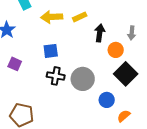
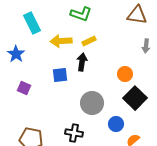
black arrow: (100, 33) -> (82, 62), moved
gray arrow: (132, 33) -> (146, 46), moved
black cross: (56, 76) -> (74, 133), moved

